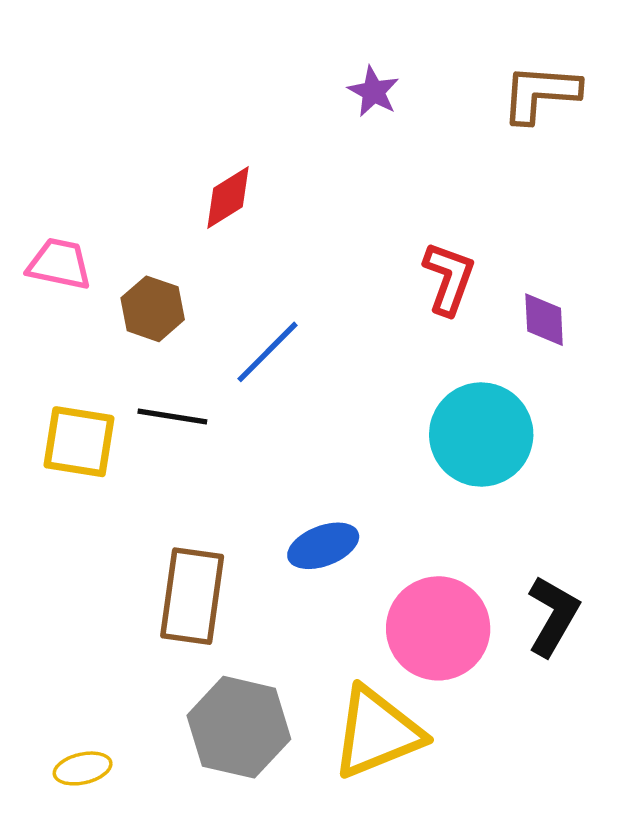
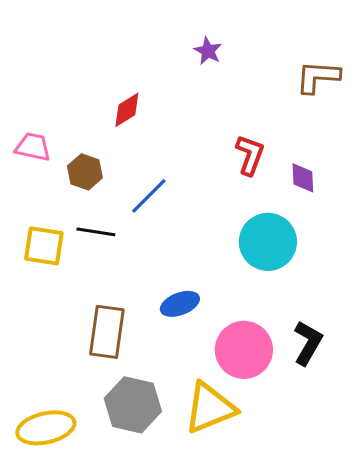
brown L-shape: (540, 93) -> (318, 77), moved
yellow ellipse: (83, 768) -> (46, 428), size x1.8

